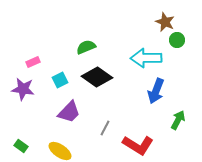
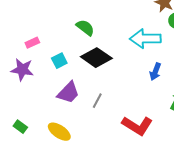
green semicircle: (86, 47) -> (85, 28), turned 60
blue arrow: (156, 91) -> (155, 72), size x0.7
gray line: (105, 128) -> (97, 101), moved

